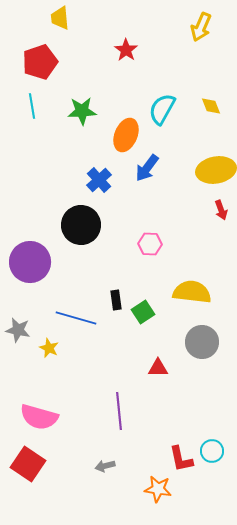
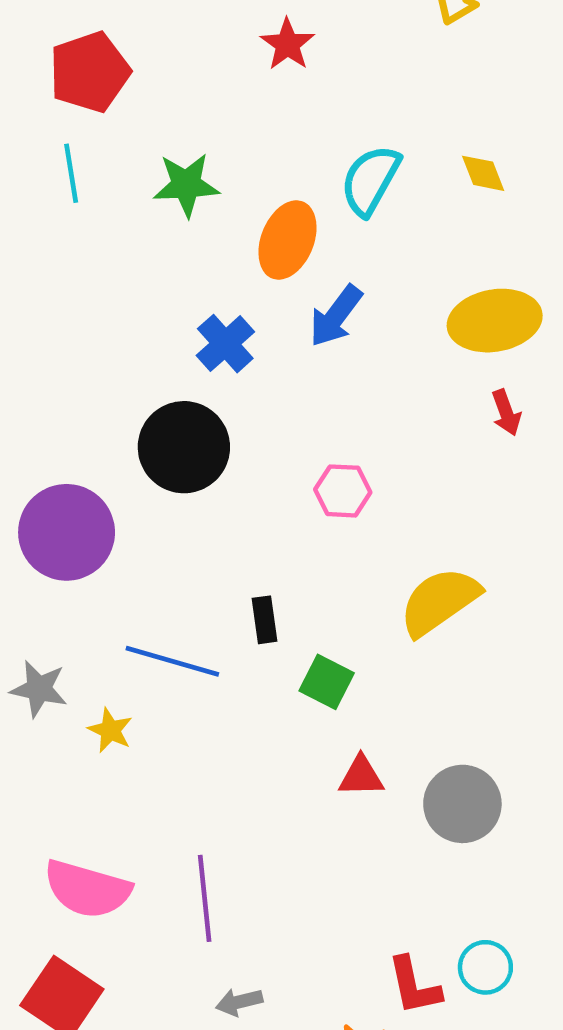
yellow semicircle: (192, 292) -> (439, 601), turned -42
green square: (143, 312) -> (327, 682), moved, turned -30
gray circle: (202, 342) -> (462, 804), moved
purple line: (119, 411) -> (205, 898), moved

